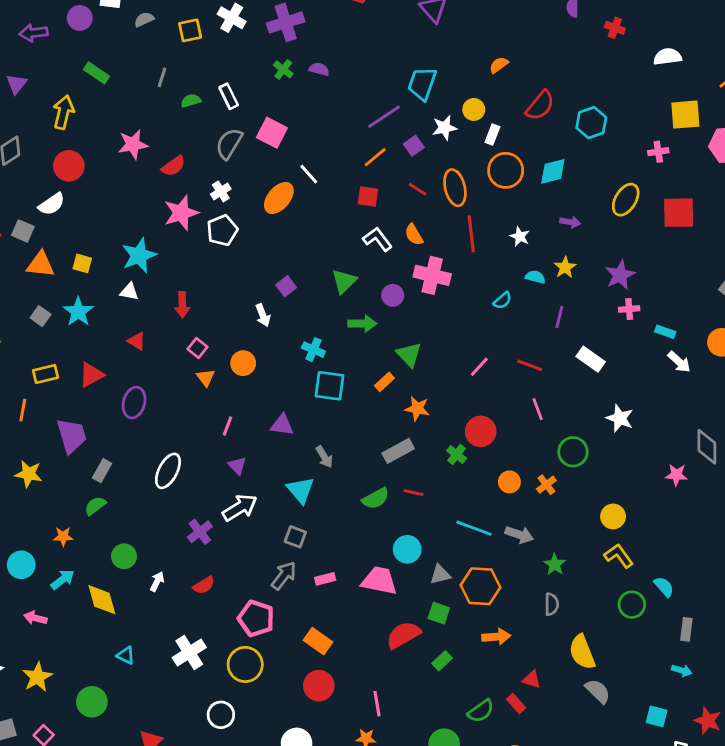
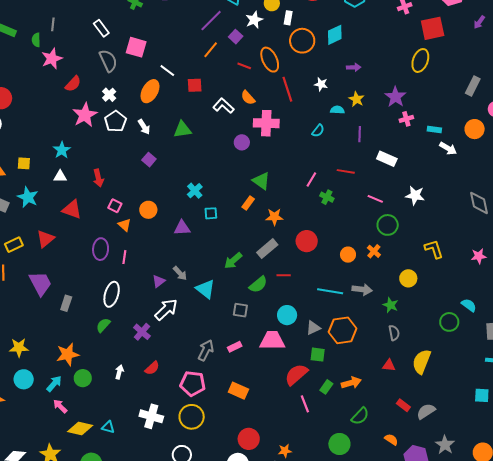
green semicircle: (191, 101) -> (36, 40), moved, turned -64
pink star: (133, 144) -> (52, 59), moved
gray semicircle: (229, 144) -> (108, 61), turned 135
red square: (368, 197) -> (195, 85), moved
yellow ellipse: (626, 200) -> (420, 60), moved
red square: (679, 213) -> (433, 28), moved
cyan star: (139, 255) -> (62, 150), size x0.7
green triangle: (344, 281) -> (182, 129), moved, turned 48
purple square: (286, 286) -> (149, 160), moved
white arrow: (263, 315) -> (144, 127), moved
green arrow: (362, 323) -> (233, 261), moved, turned 150
red triangle: (137, 341) -> (72, 209), size x1.5
cyan cross: (313, 350) -> (195, 191), turned 35
cyan square: (329, 386) -> (211, 213), size x0.6
purple ellipse: (134, 403) -> (101, 249), moved
pink line: (538, 409) -> (375, 199), moved, turned -35
purple triangle: (282, 425) -> (182, 228), moved
pink line: (227, 426) -> (124, 257), moved
red circle: (481, 431) -> (307, 241), moved
green cross: (457, 454) -> (327, 197), moved
gray arrow: (324, 457) -> (180, 273), moved
purple triangle: (237, 466) -> (159, 281), turned 48
yellow star: (29, 474) -> (19, 348), moved
pink star: (677, 475) -> (479, 256), moved
green semicircle: (95, 506) -> (103, 325), moved
yellow circle: (613, 516) -> (408, 278), moved
orange star: (63, 537) -> (68, 354), moved, size x1.6
gray square: (295, 537) -> (240, 310), moved
green circle: (124, 556) -> (83, 378), moved
yellow L-shape: (619, 556) -> (434, 249), moved, turned 30
yellow diamond: (102, 600) -> (80, 429), moved, turned -50
pink arrow: (35, 618) -> (60, 406), moved, turned 42
orange arrow: (496, 637) -> (351, 383), moved
white cross: (189, 652) -> (151, 416), turned -30
yellow semicircle: (582, 652) -> (422, 362), turned 55
red triangle: (532, 679) -> (389, 365), moved
red circle: (319, 686) -> (249, 439), moved
gray semicircle: (598, 691) -> (426, 411), moved, turned -66
red rectangle: (516, 703) -> (403, 405), moved
pink line: (377, 704) -> (305, 404), moved

